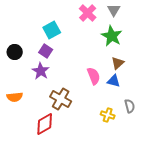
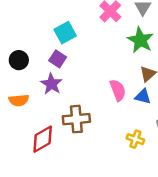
orange semicircle: (15, 97) -> (19, 100), moved
brown cross: (61, 99) -> (76, 119), turned -35
red diamond: (45, 124) -> (43, 139), moved

